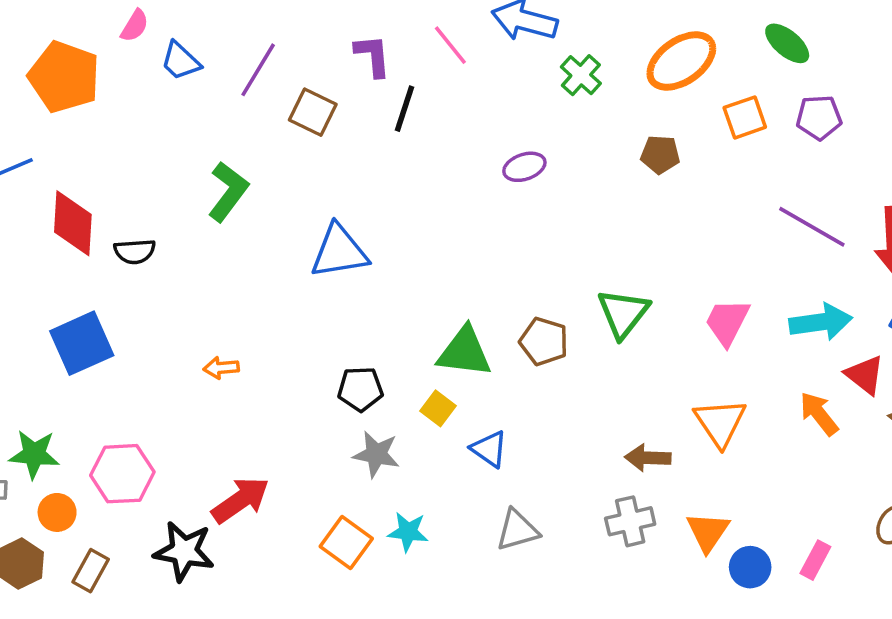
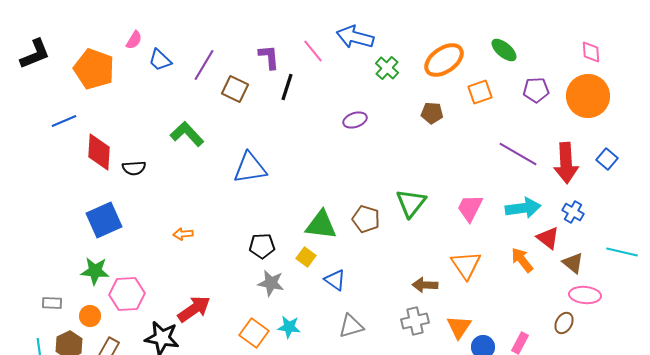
purple pentagon: (819, 117) -> (536, 90), moved
green L-shape: (228, 191) -> (187, 134), turned -80
green star: (34, 454) -> (95, 271), moved

